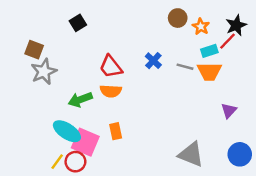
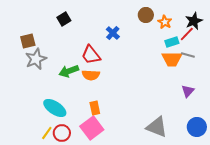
brown square: (34, 50) -> (28, 41), turned -35
blue cross: (153, 61) -> (113, 33), moved
gray line: (185, 67) -> (188, 55), moved
green arrow: (80, 100) -> (69, 71), moved
pink square: (85, 142) -> (92, 128), moved, turned 30

